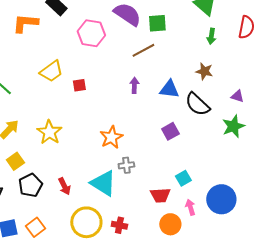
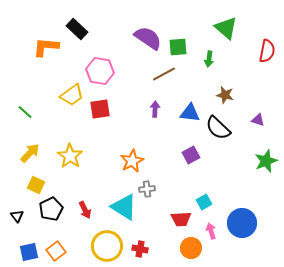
pink hexagon: (91, 33) -> (100, 71), moved
green arrow: (211, 36) -> (209, 59), moved
red square: (79, 85) -> (100, 109), size x1.5
green star: (233, 126) -> (266, 161), moved
yellow square: (15, 161) -> (36, 185), turned -30

